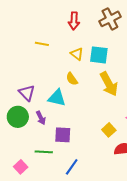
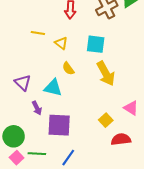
yellow triangle: (77, 54) -> (61, 43), moved
green circle: (18, 117) -> (14, 136), moved
purple square: (63, 135) -> (59, 125), size x1.4
green line: (44, 152) -> (37, 154), moved

